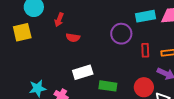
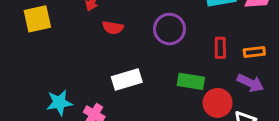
purple circle: (121, 34) -> (169, 29), moved
green rectangle: (108, 86) -> (191, 81), moved

